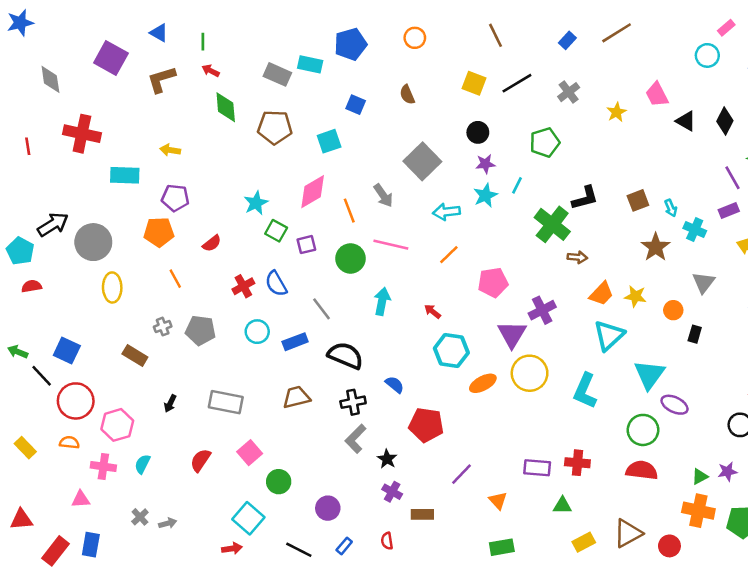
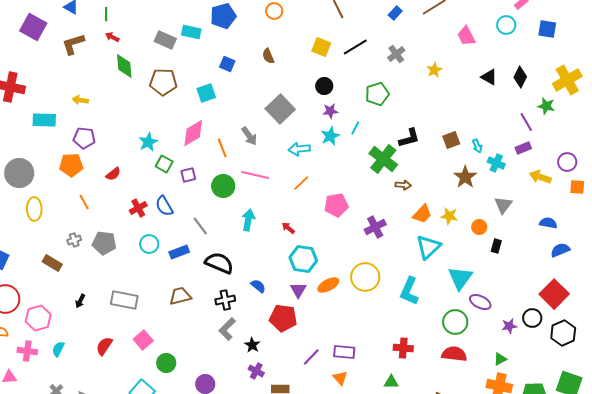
pink trapezoid: (657, 95) -> (466, 36), moved
purple triangle: (512, 334) -> (298, 290), moved, size x0.7
purple rectangle: (537, 468) -> (344, 352), moved
purple star: (727, 472) -> (509, 326), moved

